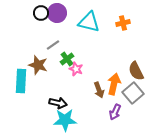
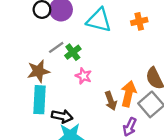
green cross: (67, 59) -> (73, 52), moved
brown star: (38, 65) -> (38, 71), turned -30
cyan rectangle: (21, 81) -> (40, 100), moved

